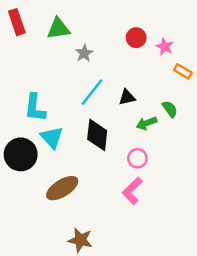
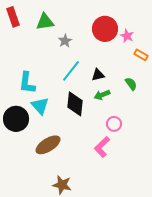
red circle: (136, 38) -> (105, 29), size x1.6
green arrow: (147, 123) -> (102, 95), moved
pink circle: (137, 158) -> (114, 124), moved

